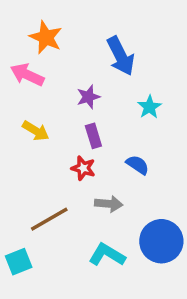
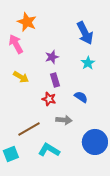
blue arrow: (121, 56) -> (85, 33), moved
pink arrow: (27, 75) -> (16, 44), turned 36
cyan L-shape: (107, 255) -> (49, 150), moved

